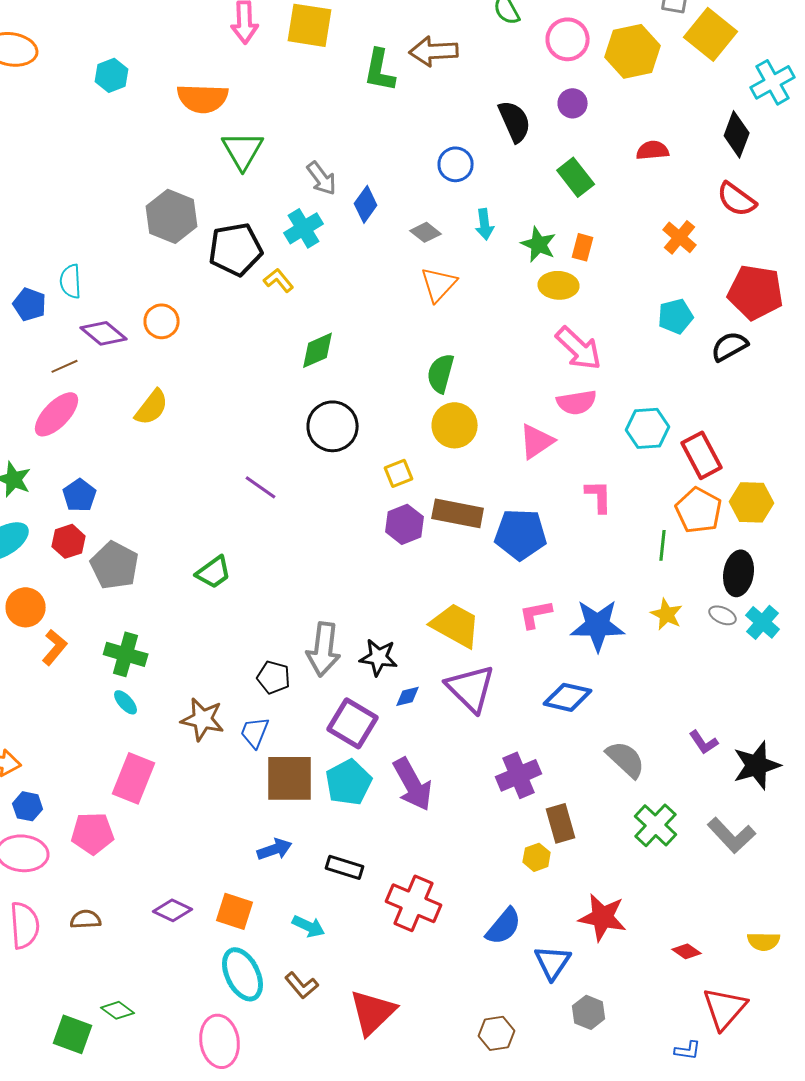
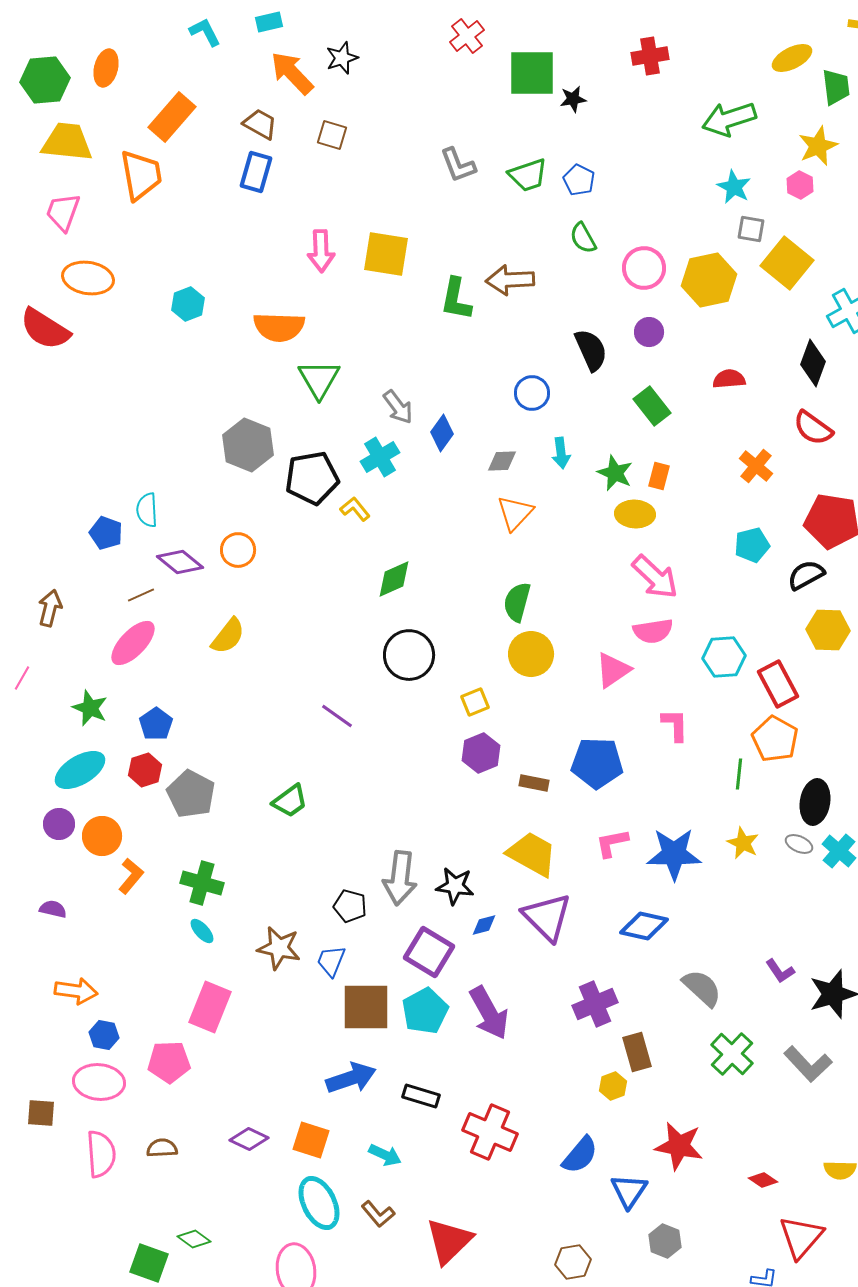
gray diamond: (426, 232) -> (502, 461), turned -40
yellow hexagon: (752, 502) -> (828, 630), moved
brown rectangle: (458, 513) -> (534, 783), moved, size x0.6
blue arrow: (275, 849) -> (351, 1078), size x1.4

